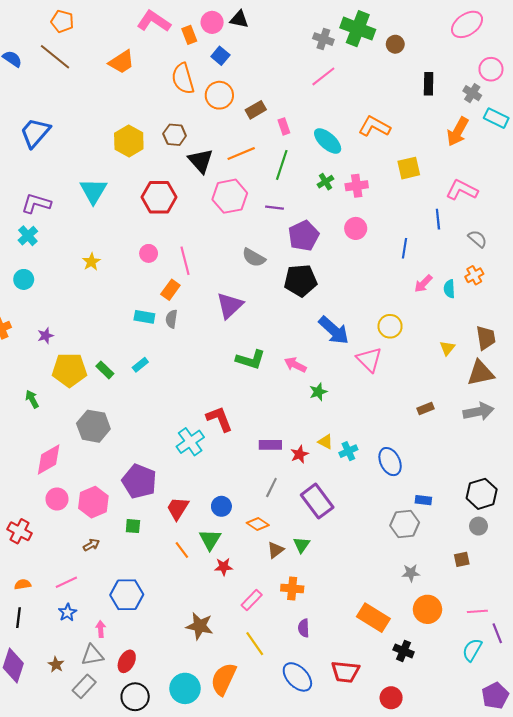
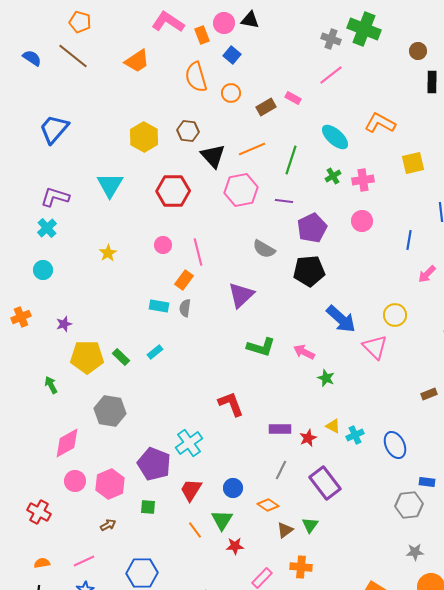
brown circle: (395, 44) -> (418, 51), moved
orange circle: (219, 95) -> (231, 93), size x0.7
pink rectangle: (284, 126) -> (293, 98), moved, turned -42
green star: (318, 392) -> (326, 378), turned -30
cyan cross: (190, 442) -> (189, 443), moved

